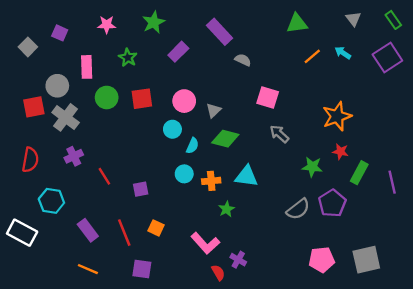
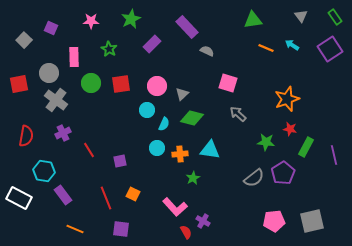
orange line: (312, 56) -> (266, 48), turned 63
red square: (34, 107) -> (19, 84), moved
purple rectangle: (88, 230) -> (63, 195), moved

